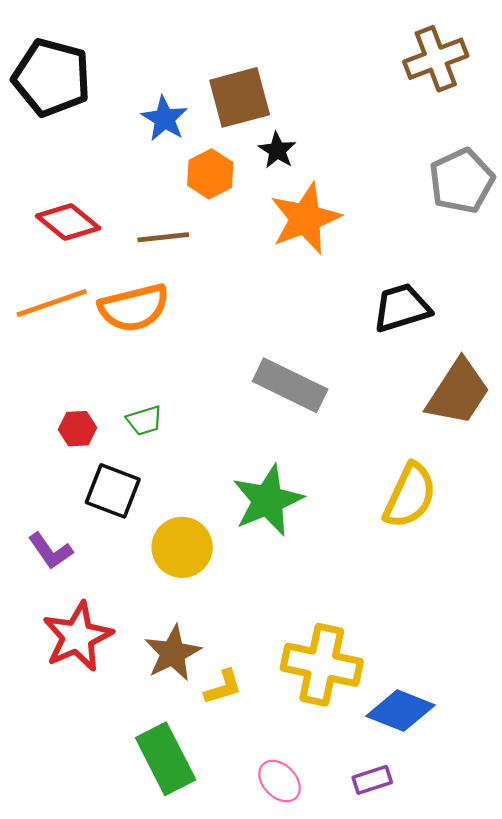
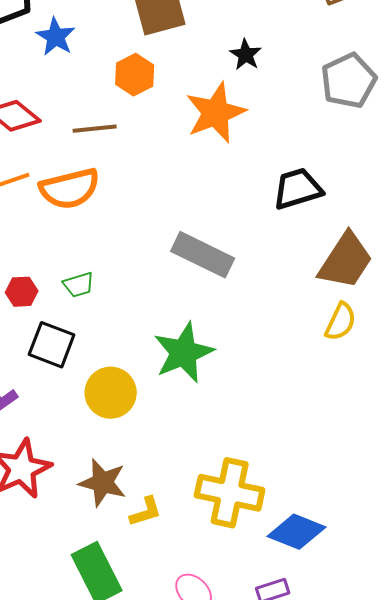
blue star: (164, 119) -> (56, 37), moved
black star: (277, 150) -> (246, 55), moved
yellow semicircle: (410, 496) -> (341, 322), moved, size x0.7
brown star: (173, 653) -> (103, 483), turned -30

